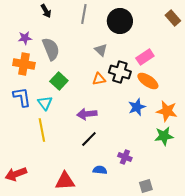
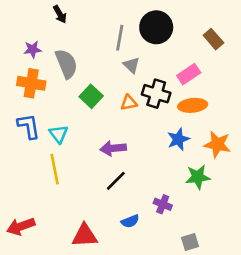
gray line: (84, 14) -> (120, 38), moved
brown rectangle: (173, 18) -> (213, 39), moved
green square: (59, 81) -> (91, 96), moved
orange ellipse: (148, 81) -> (193, 105), turned -40
green star: (164, 136) -> (198, 177), moved
blue semicircle: (100, 170) -> (130, 221), turned 152

